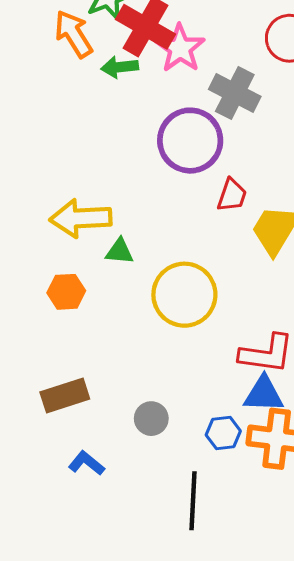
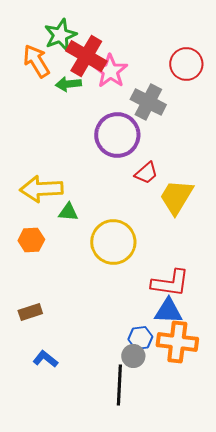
red trapezoid: (232, 195) -> (146, 173), turned 30
brown rectangle: (65, 396) -> (30, 312), size x0.7
gray circle: (151, 419) -> (133, 356), moved

